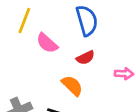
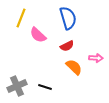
orange semicircle: (72, 86) -> (74, 67), moved

